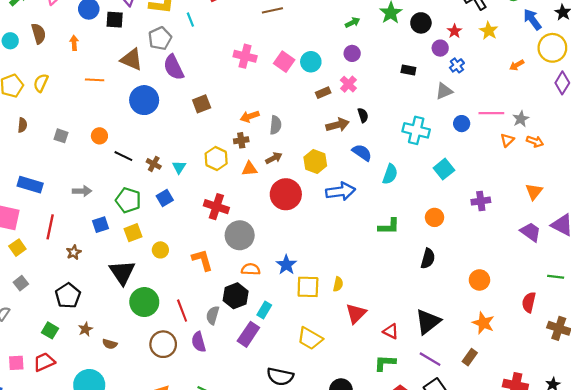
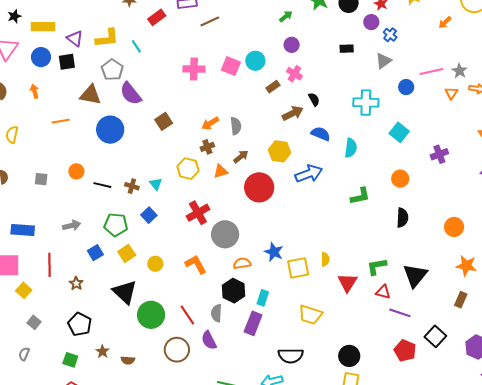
red cross: (216, 207) -> (198, 213), turned -35
purple line: (430, 359) -> (400, 313), moved
green L-shape: (385, 363) -> (377, 267), moved

